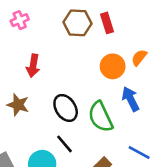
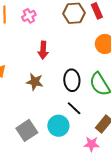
black ellipse: (66, 108) -> (72, 80), turned 35

